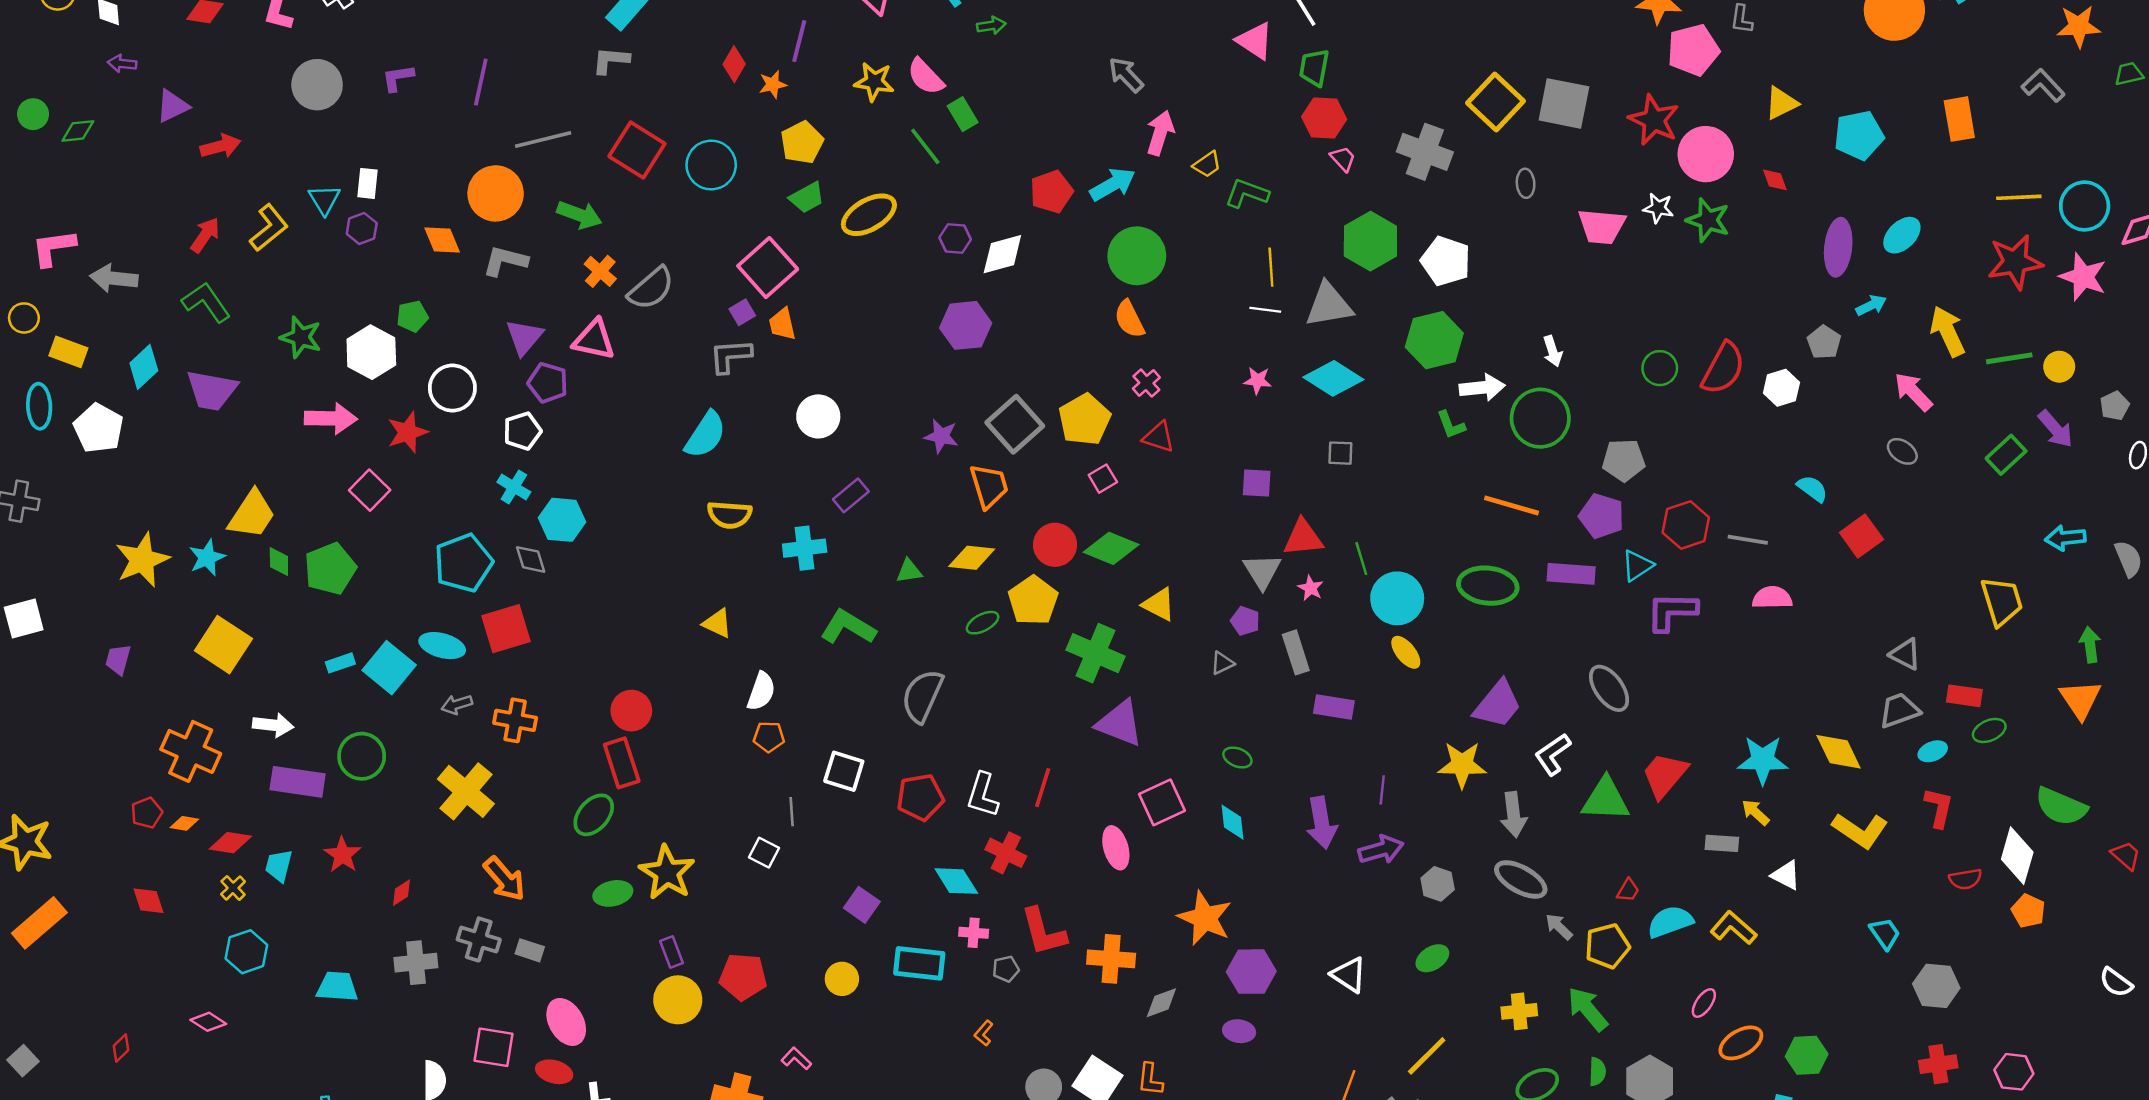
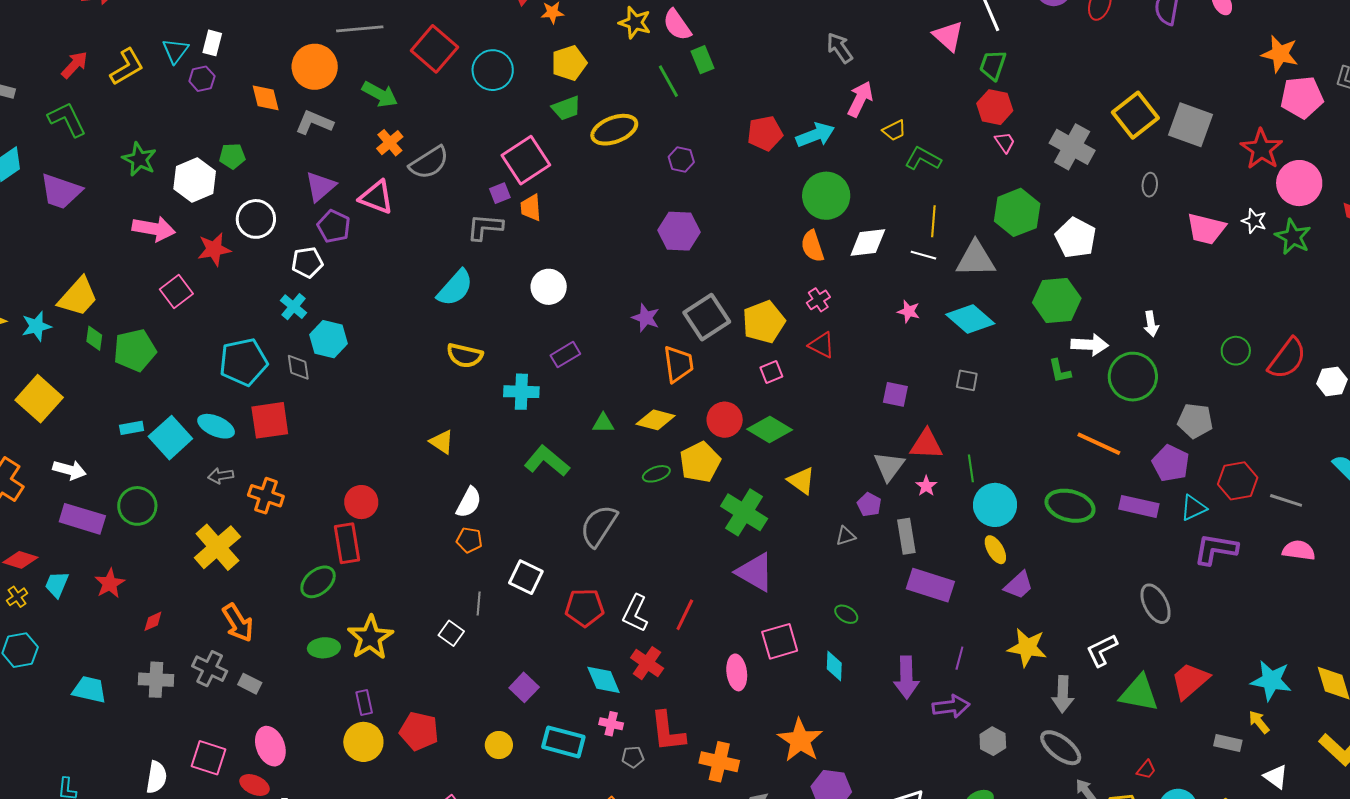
white diamond: (1002, 254) -> (868, 242), moved
purple trapezoid: (1498, 704) -> (1019, 585), moved, size x0.7
purple rectangle: (1334, 707) -> (930, 585), size x1.4

